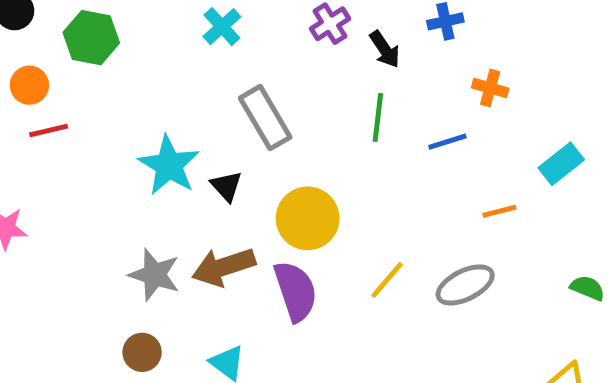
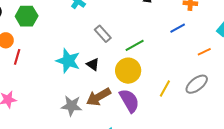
gray rectangle: (265, 118) -> (103, 34), size x0.7
green line: (378, 118) -> (135, 45), moved, turned 66
red line: (49, 131) -> (17, 57), turned -49

